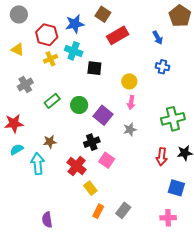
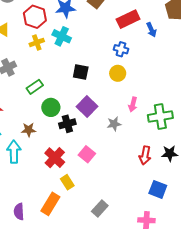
red rectangle: (118, 35) -> (128, 19), moved
blue cross: (162, 67) -> (121, 49), moved
black square: (94, 68) -> (81, 72), moved
pink arrow: (131, 102) -> (133, 104), moved
green circle: (79, 105) -> (51, 107), moved
black cross: (92, 142) -> (67, 124), moved
orange rectangle: (98, 211) -> (50, 204), moved, size x1.5

